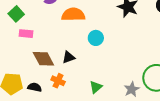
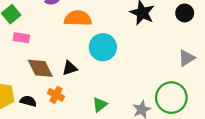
cyan circle: (96, 38) -> (103, 47), size x1.5

